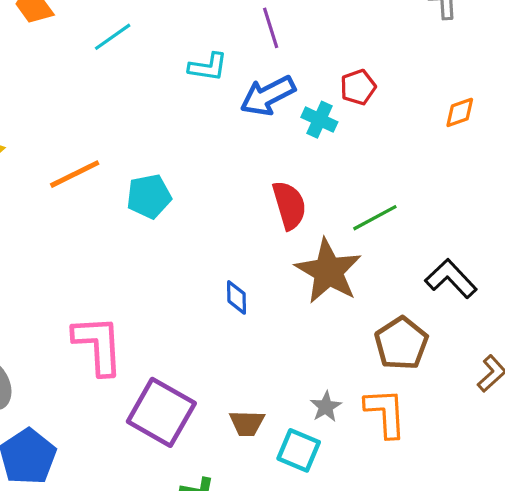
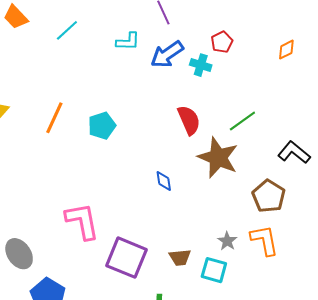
orange line: (75, 174) -> (54, 118), turned -32

